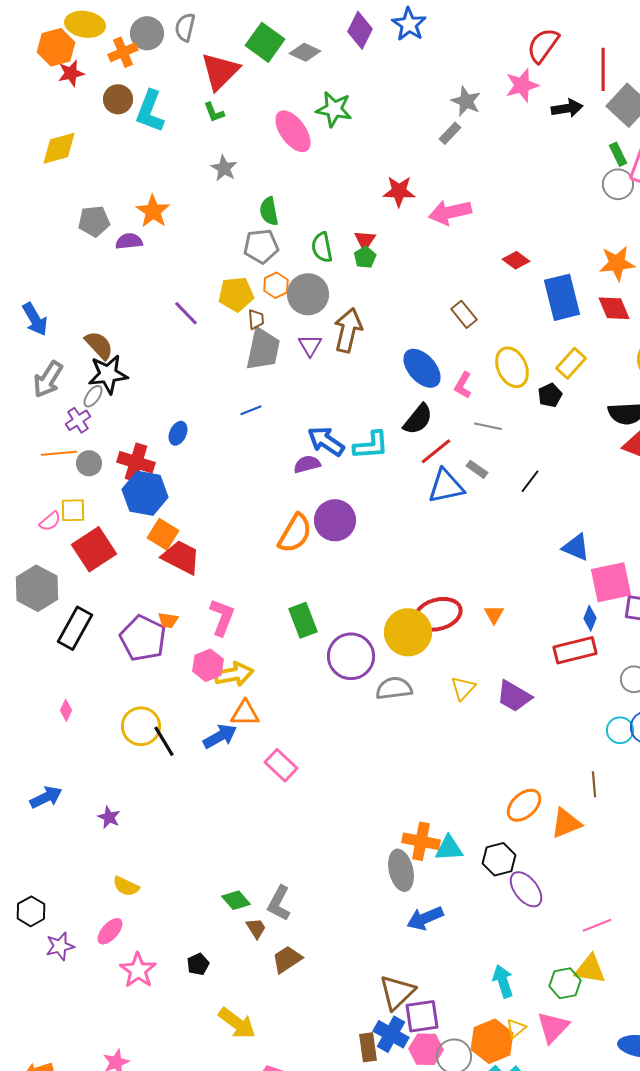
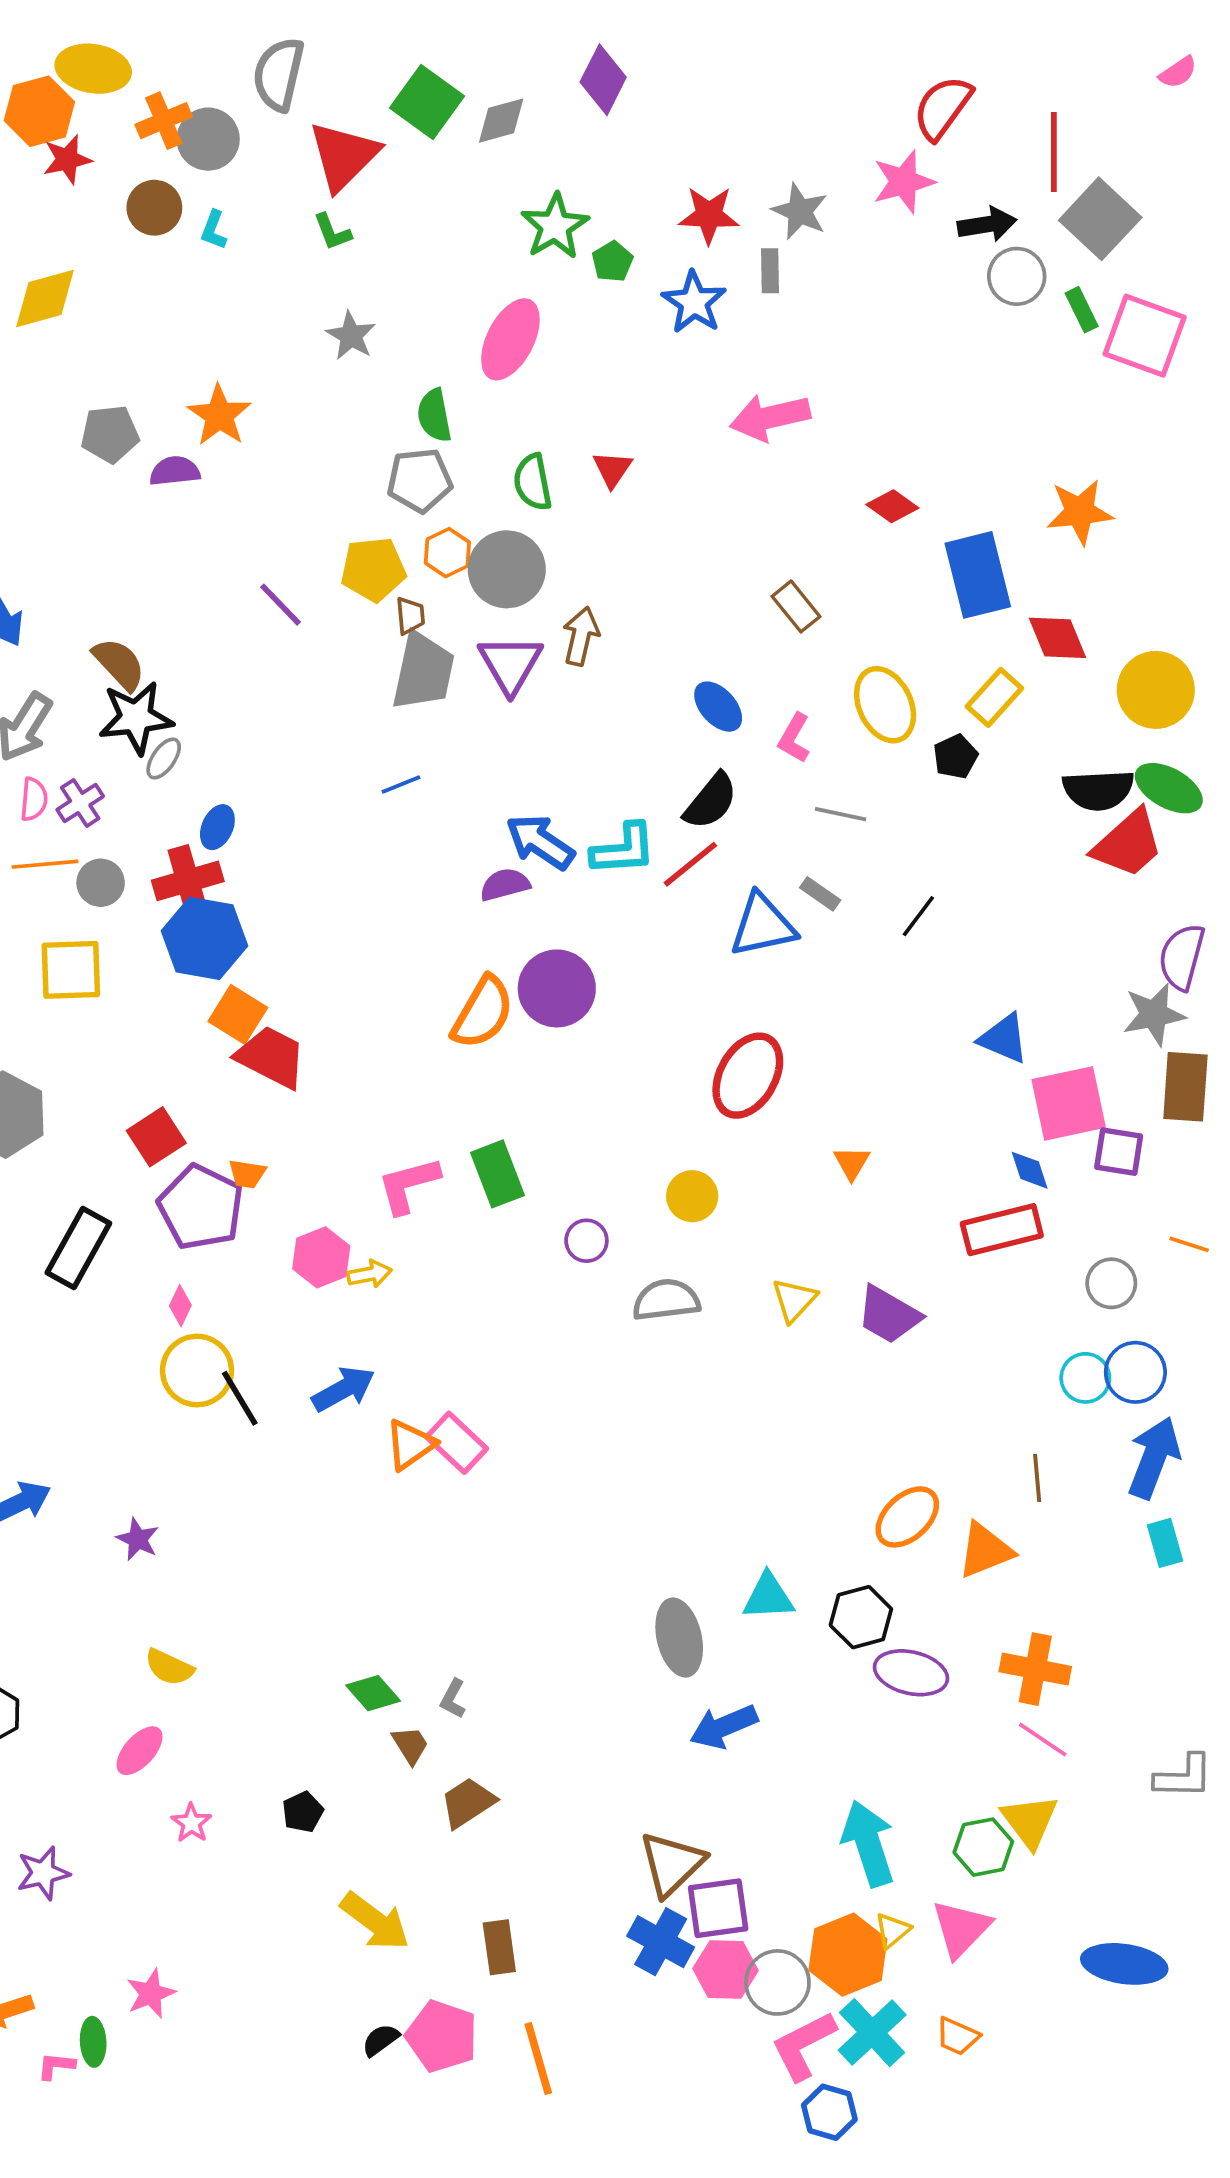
blue star: (409, 24) -> (694, 302), moved
gray semicircle: (185, 27) -> (279, 74), size x1.4
gray circle: (147, 33) -> (208, 139), moved
gray diamond: (305, 52) -> (501, 121), turned -40
green star: (334, 109) -> (555, 226), turned 30
cyan L-shape: (150, 111) -> (214, 230), size x0.5
pink ellipse: (293, 131) -> (510, 339), moved, turned 63
gray rectangle: (450, 133) -> (770, 271), turned -45
gray circle: (618, 184) -> (1017, 276), moved
red star: (399, 191) -> (709, 215), moved
green pentagon: (365, 257) -> (612, 261), moved
red diamond: (614, 308) -> (1058, 638), moved
brown arrow: (348, 330) -> (581, 636), size x0.7
purple triangle: (310, 345) -> (510, 664), size x1.5
blue ellipse: (422, 368) -> (718, 707), size x0.7
gray ellipse: (93, 396) -> (164, 758), moved
blue ellipse: (178, 433) -> (217, 827), moved
red line: (436, 451) -> (690, 864), moved
red cross: (136, 462) -> (188, 881), turned -33
yellow square: (73, 510) -> (71, 970), size x1.4
pink semicircle: (50, 521) -> (34, 799), moved, turned -45
red square: (94, 549) -> (156, 1137), moved, size x0.7
red ellipse: (438, 614) -> (748, 1076), moved, turned -45
pink L-shape: (222, 617) -> (408, 1185), moved, turned -126
blue diamond: (590, 618) -> (1030, 1170), turned -40
black rectangle: (75, 628) -> (78, 1248), moved
yellow circle: (408, 632) -> (692, 1196), size x0.6
purple circle: (351, 656) -> (586, 1241), size x0.5
yellow arrow: (234, 674) -> (369, 1274), size x0.6
pink diamond: (66, 710) -> (180, 1306), moved
orange triangle: (245, 713) -> (410, 1445), moved, turned -36
orange cross: (421, 841) -> (1035, 1669), moved
purple ellipse: (526, 889) -> (911, 1673), turned -39
gray L-shape: (279, 903) -> (453, 1699), size x0.6
pink line: (597, 925) -> (1043, 1740), turned 56
purple star: (60, 946) -> (43, 1873), moved
yellow triangle: (590, 969) -> (1030, 1821), turned 44
pink star: (138, 970) -> (191, 1823), size x0.6
cyan arrow: (503, 981) -> (868, 1843), size x1.4
brown rectangle: (368, 1047) -> (499, 1947), moved

